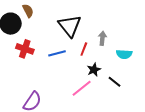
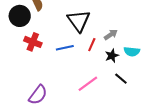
gray arrow: (102, 38) -> (111, 35), turned 48
black star: (94, 70) -> (112, 56), moved

